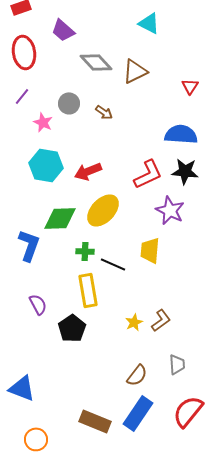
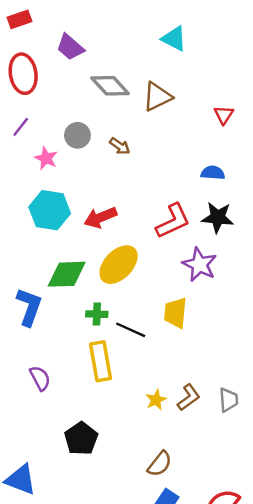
blue semicircle: (181, 134) -> (213, 173), size x0.6
black pentagon: (72, 328) -> (81, 439), moved
gray trapezoid: (177, 364) -> (228, 400), moved

